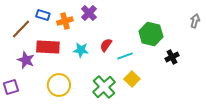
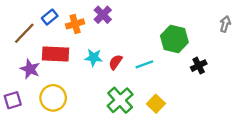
blue rectangle: (43, 15) -> (50, 17), turned -56
red semicircle: (106, 45) -> (115, 62), moved
yellow square: (132, 79) -> (156, 104), moved
yellow circle: (59, 85) -> (53, 98), moved

